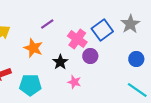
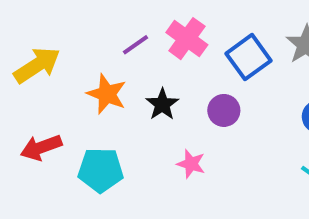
pink cross: (77, 39) -> (187, 39), moved
black star: (60, 62) -> (162, 104), moved

